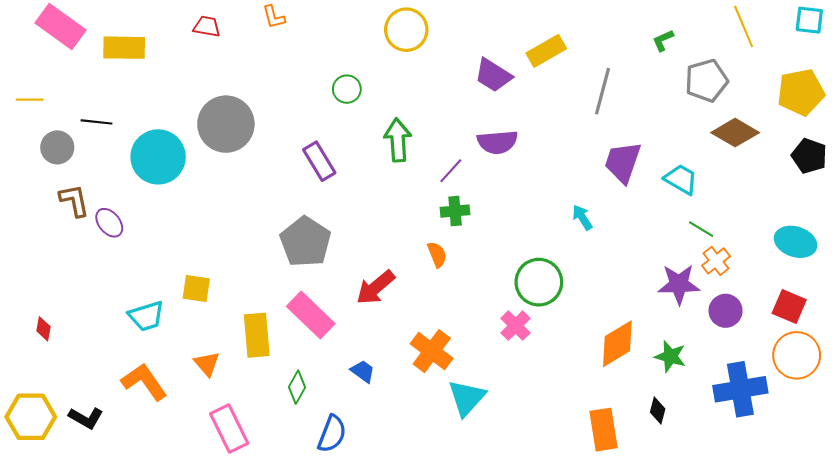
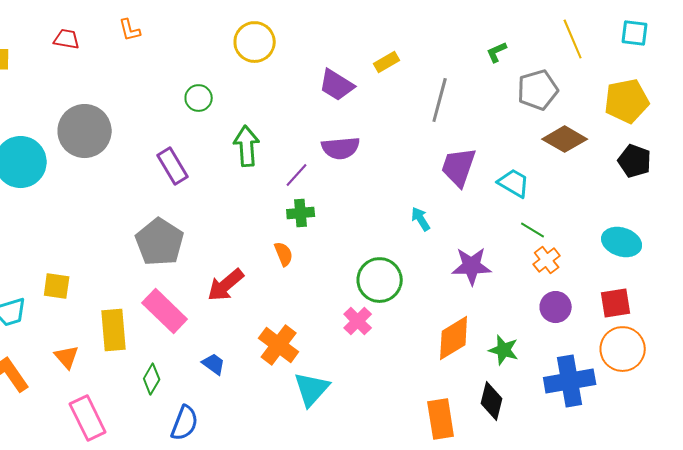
yellow rectangle: (546, 51) -> (387, 62), size x0.7
purple star: (679, 284) -> (472, 266), moved
red square: (789, 307) -> (616, 303), turned -32
black diamond: (658, 410) -> (492, 401), size x1.5

